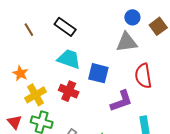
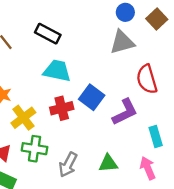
blue square: (98, 73) -> (92, 97), moved, turned 30
red cross: (69, 91) -> (62, 108), turned -30

